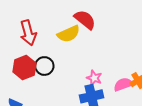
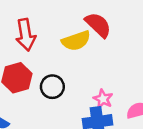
black circle: (44, 66) -> (52, 87), moved

